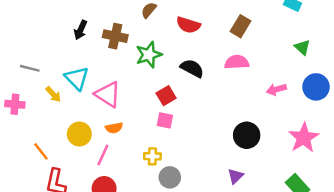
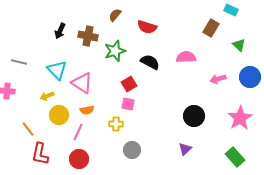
brown rectangle: (240, 26) -> (211, 28), moved
yellow arrow: (53, 94) -> (47, 96), moved, turned 112
yellow cross: (152, 156) -> (116, 124), moved

